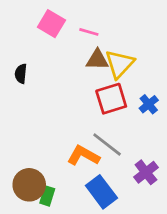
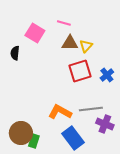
pink square: (51, 24) -> (35, 33), moved
yellow triangle: (120, 64) -> (86, 46), size x0.6
gray line: (107, 145) -> (91, 109), moved, turned -45
purple cross: (146, 172) -> (105, 124), turned -30

